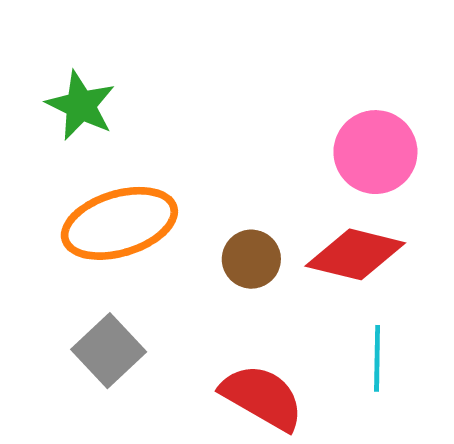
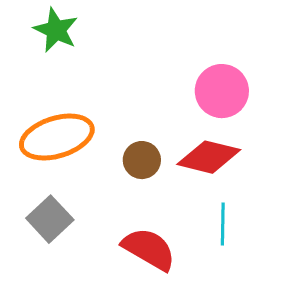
green star: (81, 105) -> (56, 30), moved

